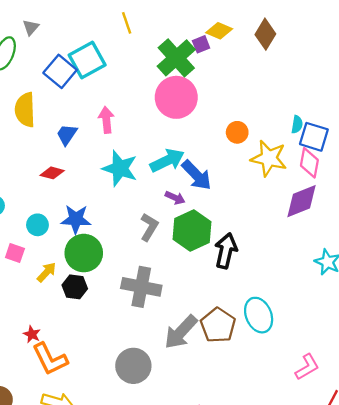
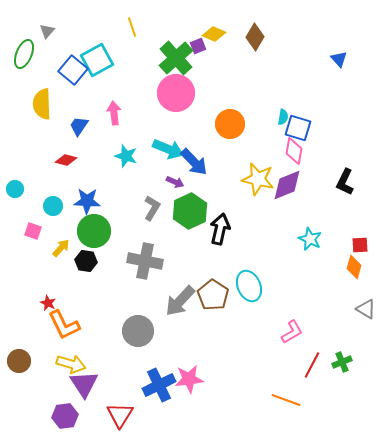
orange circle: (237, 132) -> (230, 124), size x1.5
yellow star: (269, 158) -> (258, 179), moved
cyan arrow: (167, 161) -> (168, 149), turned 48
cyan star: (120, 168) -> (126, 156), size x0.7

